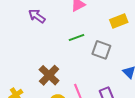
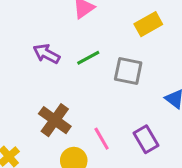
purple arrow: (37, 16) -> (46, 54), moved

